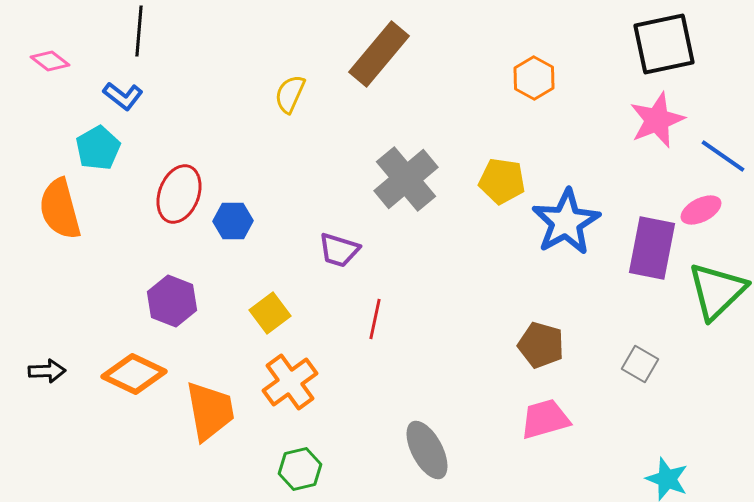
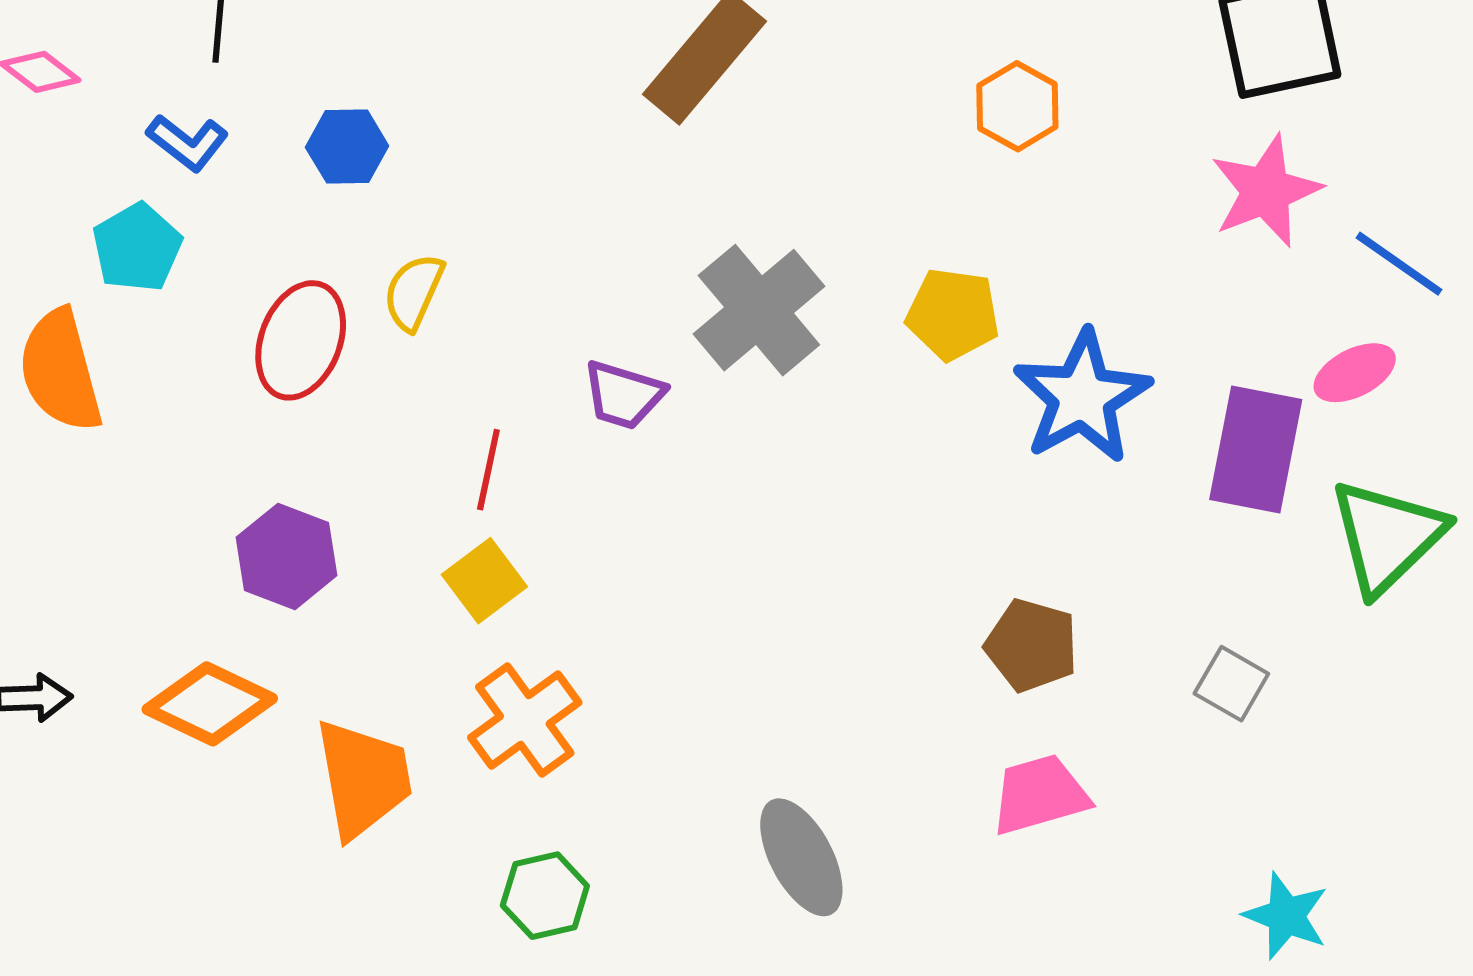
yellow semicircle: (290, 94) -> (414, 292), moved
blue hexagon: (233, 221) -> (347, 147), moved
purple trapezoid: (339, 250) -> (624, 395), moved
red line: (375, 319) -> (488, 470), moved

